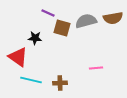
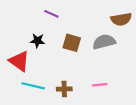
gray semicircle: (86, 21) -> (104, 42), moved
brown square: (62, 28) -> (72, 43), moved
pink line: (96, 68) -> (100, 85), moved

